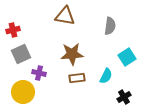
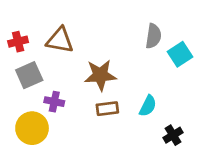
brown triangle: (65, 16) -> (60, 40), moved
cyan square: (127, 57) -> (180, 54), moved

